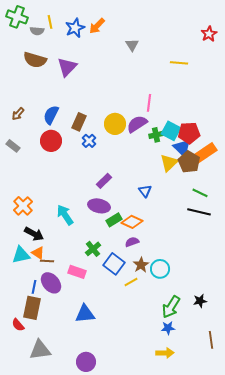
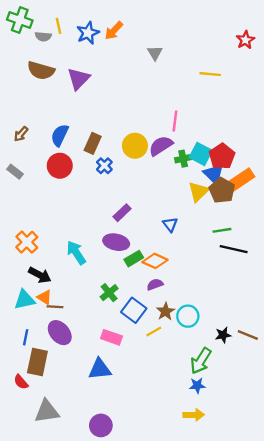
red pentagon: (189, 133) -> (222, 156), turned -30
green line: (200, 193) -> (222, 230), moved, turned -35
pink rectangle: (77, 272) -> (111, 337), moved
blue line: (34, 287) -> (26, 337), moved
black star: (200, 301) -> (223, 335), moved
brown line: (211, 340) -> (248, 335), moved, turned -60

